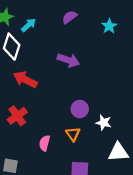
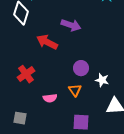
red arrow: (25, 79) -> (47, 42), moved
pink semicircle: (45, 143) -> (50, 98), turned -112

